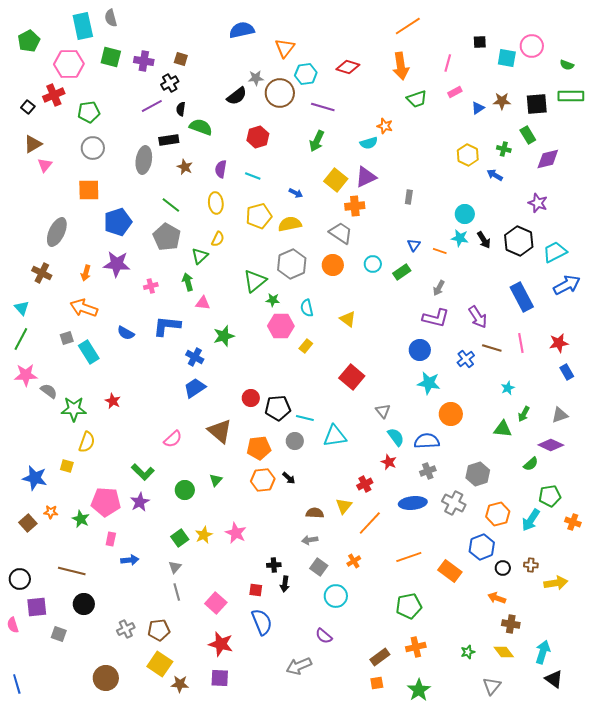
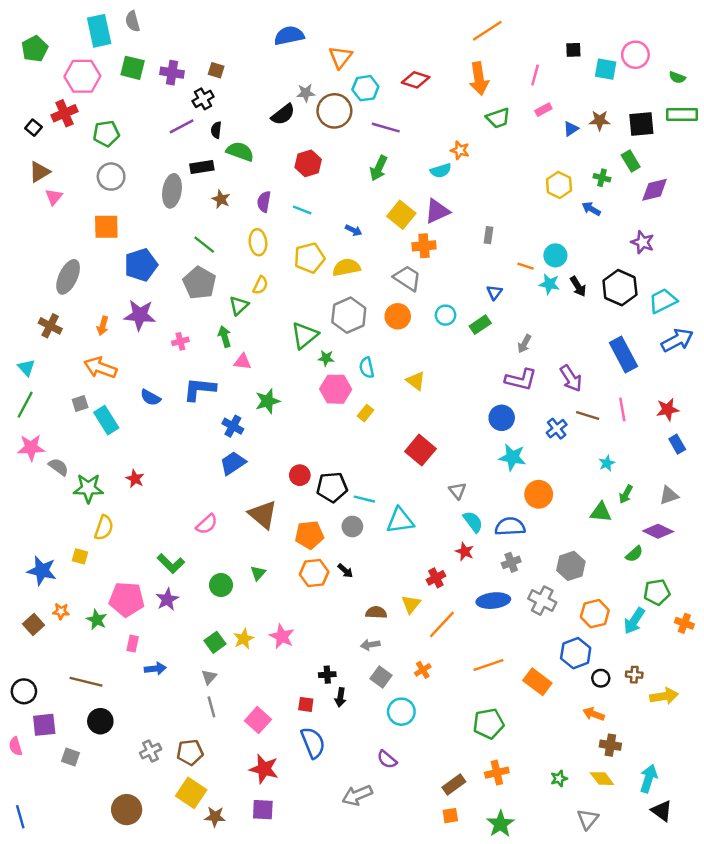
orange line: (440, 251) -> (526, 266), moved

